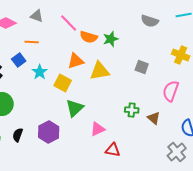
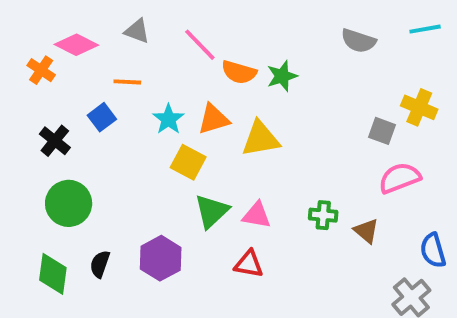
gray square: (142, 67) -> (382, 131), moved
cyan star: (40, 72) -> (168, 119), moved
pink semicircle: (171, 91) -> (400, 178), turned 50
pink triangle: (98, 129) -> (257, 215), moved, turned 35
red triangle: (113, 150) -> (249, 264), moved

